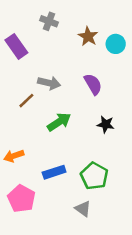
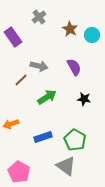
gray cross: (49, 21) -> (39, 17), turned 32
pink pentagon: (21, 199) -> (19, 172), moved
gray triangle: (83, 209) -> (66, 166), size x1.5

